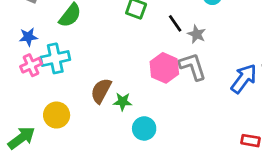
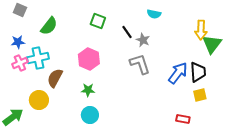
pink hexagon: (164, 68) -> (89, 59), moved
brown semicircle: (101, 91) -> (55, 78), moved
cyan circle: (144, 128) -> (90, 115), moved

